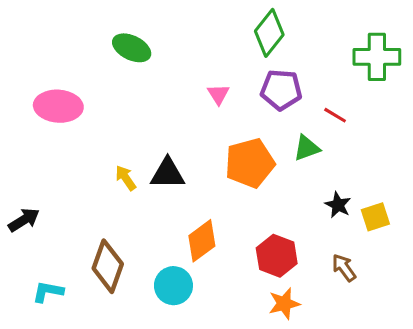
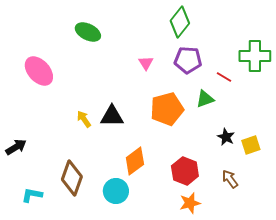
green cross: (377, 57) -> (255, 56), moved
pink ellipse: (58, 106) -> (39, 71), turned 44

